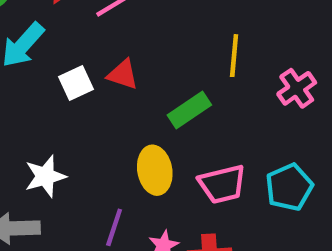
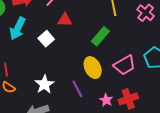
red triangle: (123, 74) -> (65, 20), moved
purple line: (114, 227) -> (77, 89), moved, turned -30

